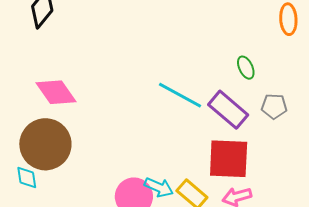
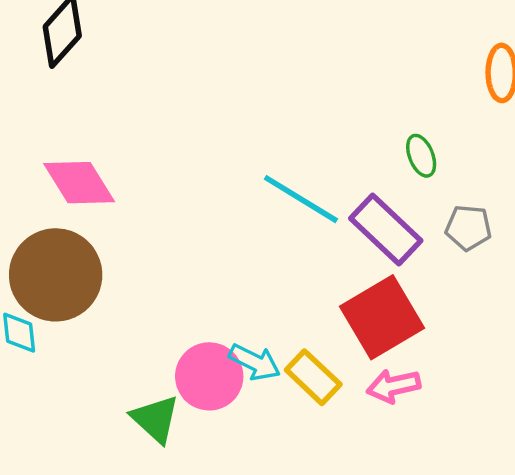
red square: (229, 159) -> (382, 317), turned -36

